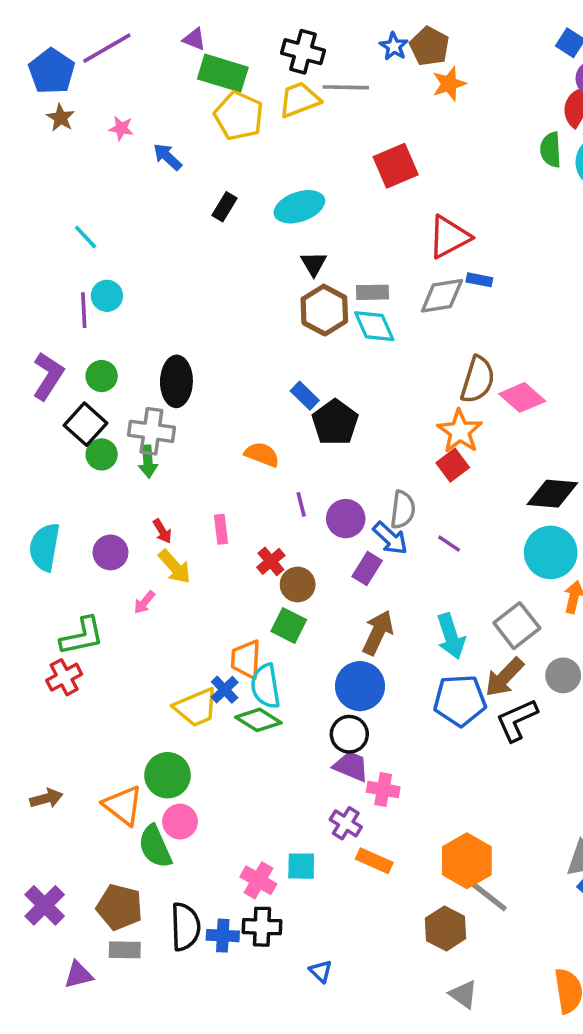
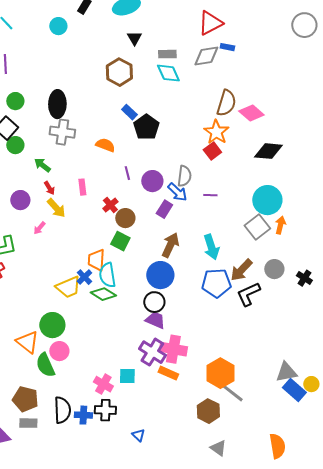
cyan circle: (107, 296) -> (58, 26), moved
brown hexagon: (324, 310) -> (119, 72), moved
gray cross: (151, 431) -> (62, 132), moved
green arrow: (148, 462) -> (42, 165), moved, turned 132
black diamond: (552, 494) -> (268, 151), moved
purple line: (449, 544) -> (210, 195), turned -32
gray square: (517, 626) -> (257, 227), moved
pink cross: (383, 789) -> (173, 349), moved, size x1.5
purple cross: (346, 823) -> (152, 352), size x1.5

